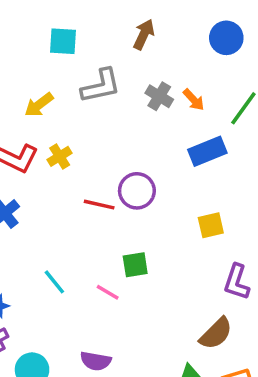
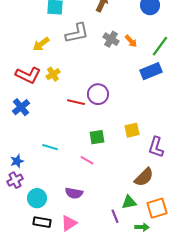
blue rectangle: (207, 151) -> (151, 71), moved
yellow square: (211, 225) -> (132, 130), moved
cyan line: (54, 282) -> (50, 147), turned -35
pink line: (108, 292) -> (87, 160), moved

